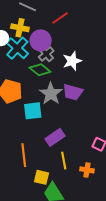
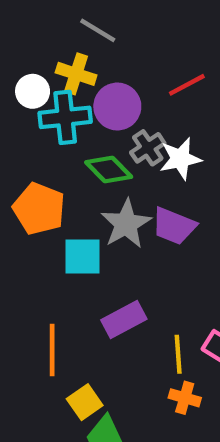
red line: (60, 18) -> (187, 85), moved
cyan cross: (17, 48) -> (65, 117), turned 35
gray cross: (46, 54) -> (148, 148), moved
yellow line: (64, 161) -> (178, 354), moved
yellow square: (42, 177) -> (85, 402), turned 35

